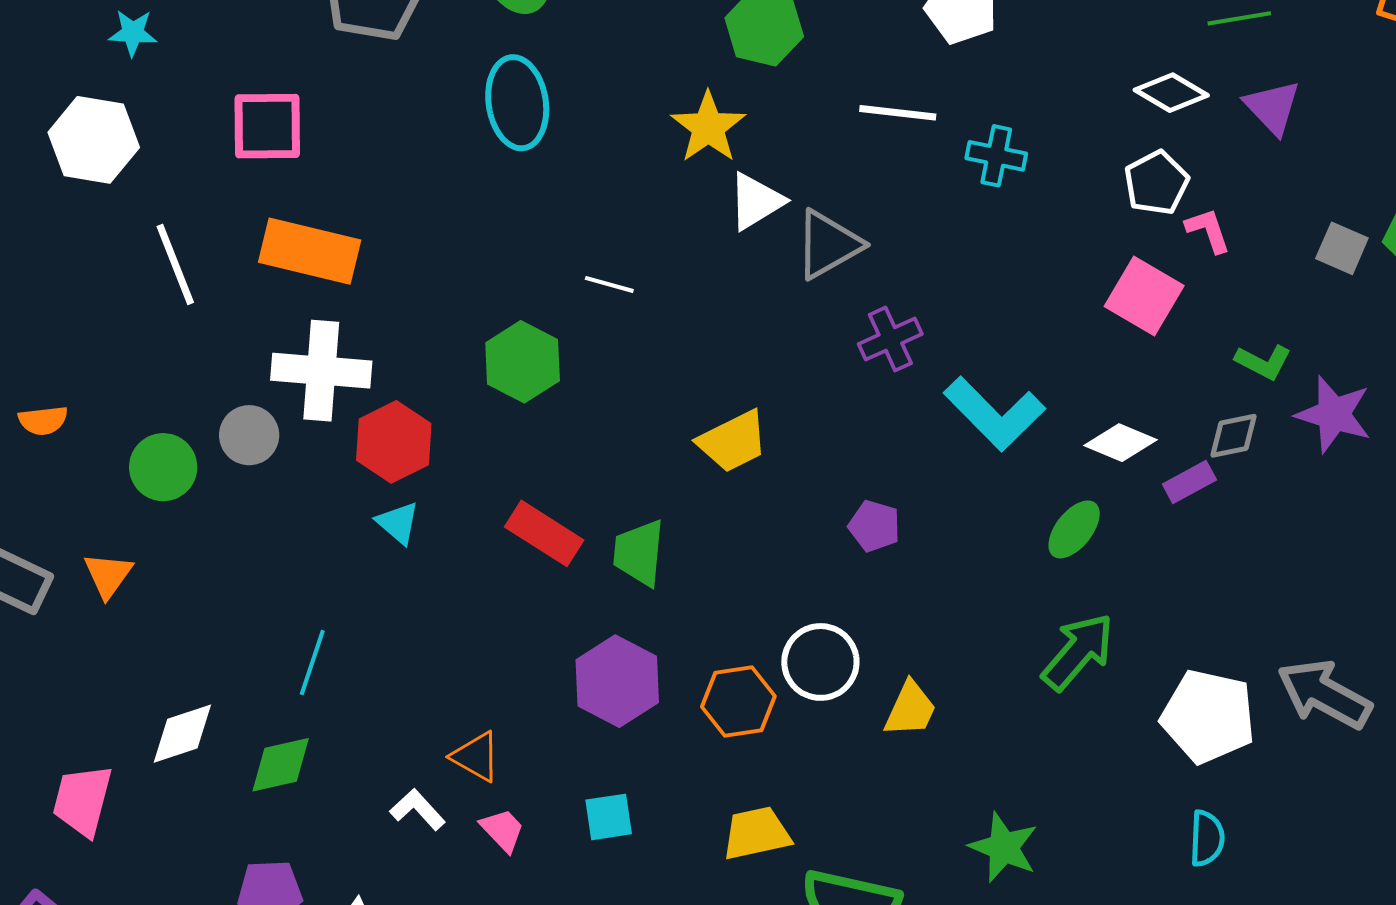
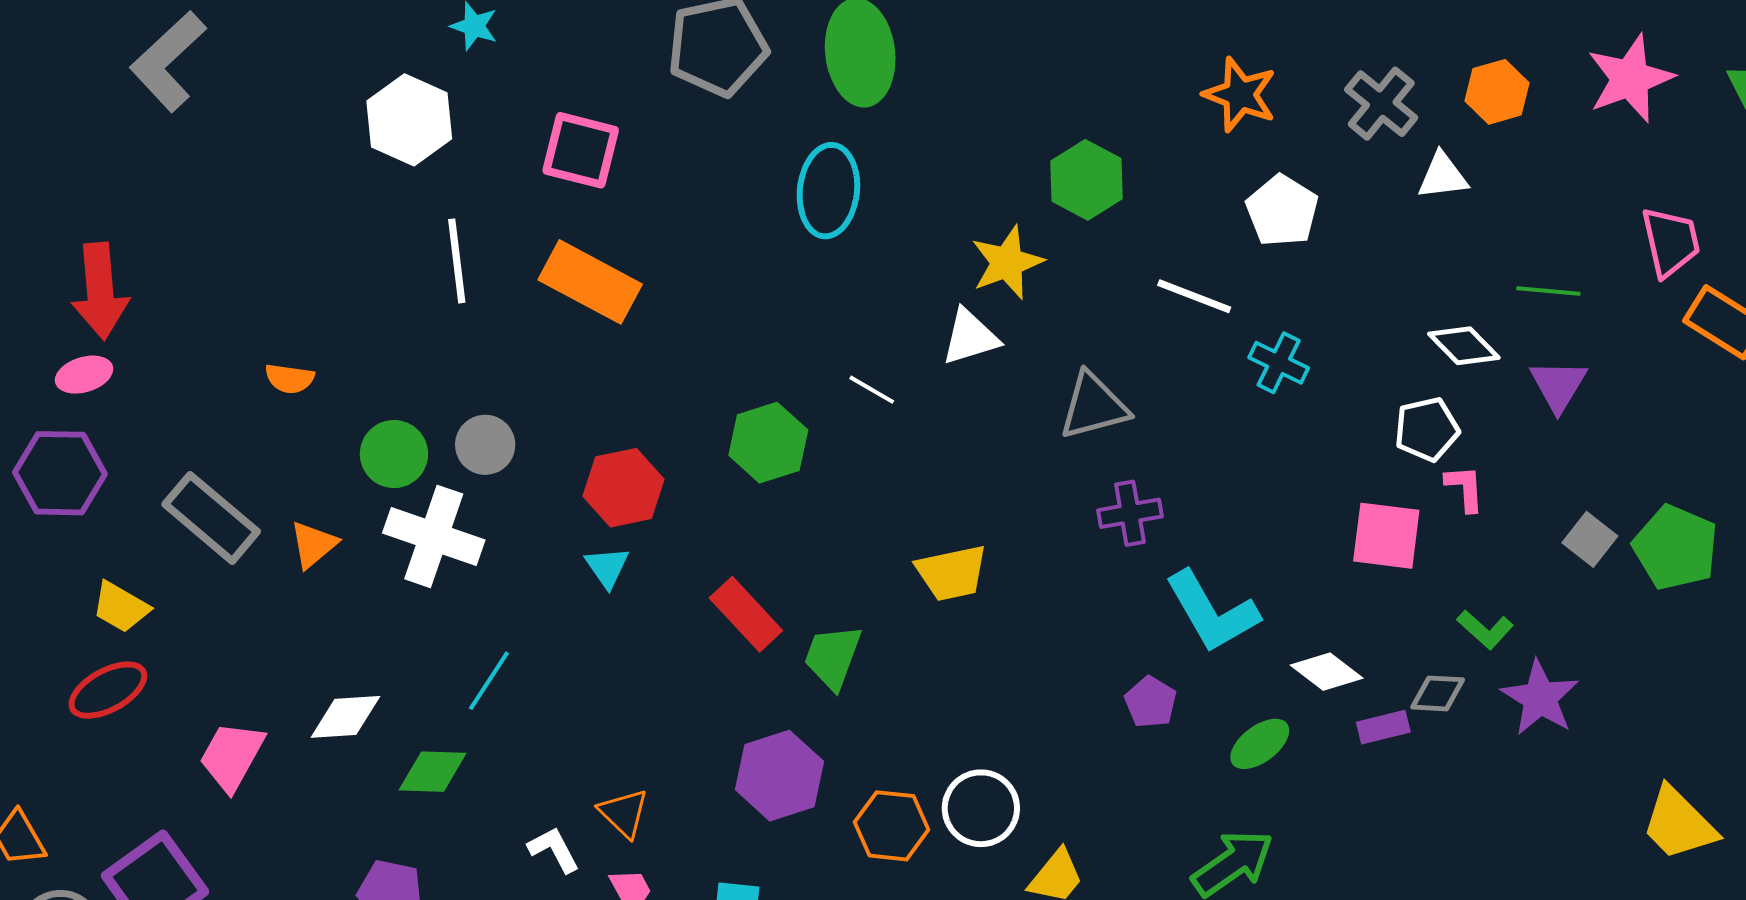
white triangle: (756, 201) -> (970, 337), moved
pink square: (1144, 296) -> (1386, 536), turned -38
white cross: (321, 371) -> (434, 536), moved
purple pentagon: (874, 526) -> (1151, 702), moved

